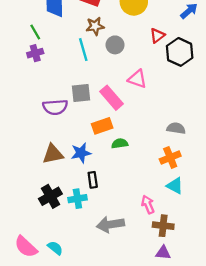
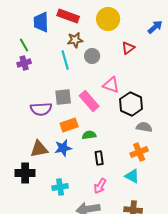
black hexagon: (180, 52) -> (131, 104), moved
orange rectangle: (102, 126) -> (69, 125), moved
green semicircle: (120, 143) -> (89, 135), moved
black rectangle: (93, 180) -> (99, 158), moved
cyan triangle: (175, 186) -> (132, 176), moved
black cross: (50, 196) -> (25, 173), moved, turned 30
pink arrow: (148, 205) -> (100, 186), moved, turned -126

